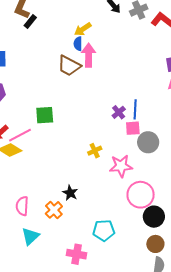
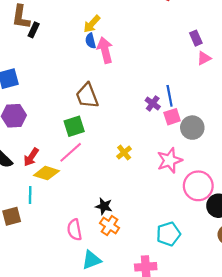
brown trapezoid: (69, 66) -> (87, 96), moved, turned 55
pink line: (20, 135) -> (71, 152), moved
yellow cross: (95, 151) -> (124, 153), moved
black star: (70, 193) -> (104, 206), moved
cyan triangle: (30, 236) -> (91, 260), turned 36

